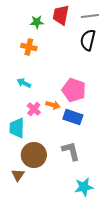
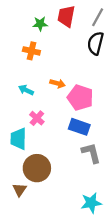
gray line: (90, 16) -> (98, 17), turned -54
orange arrow: (53, 105) -> (58, 83), moved
gray L-shape: (71, 151) -> (91, 153), moved

